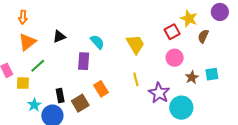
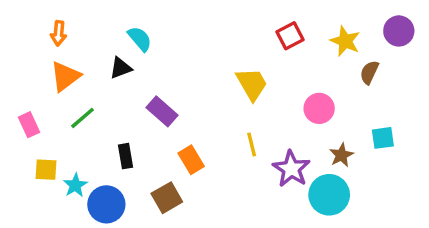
red square: (172, 32) -> (290, 36), moved
cyan semicircle: (97, 42) -> (140, 39), moved
purple rectangle: (84, 61) -> (162, 111), turned -54
brown star: (192, 77) -> (341, 155), moved
yellow square: (23, 83) -> (46, 170), moved
black rectangle: (60, 95) -> (126, 156), moved
brown square: (80, 103) -> (167, 198), moved

